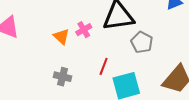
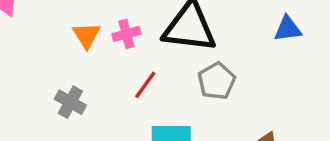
red line: (104, 66) -> (145, 85), moved

